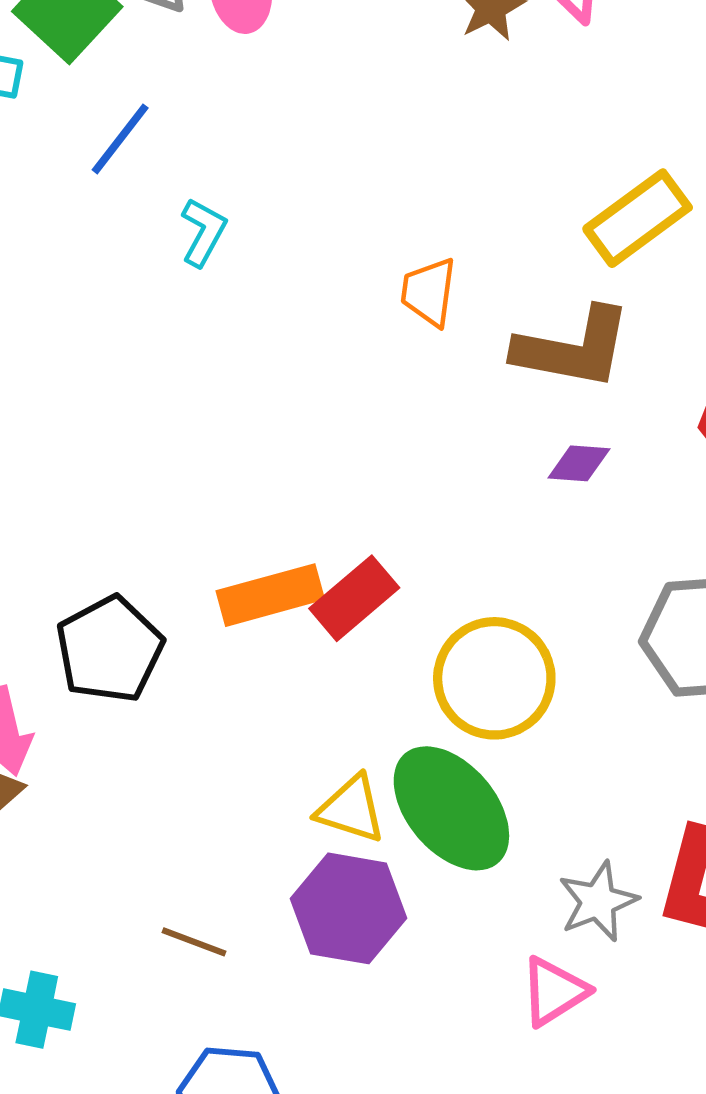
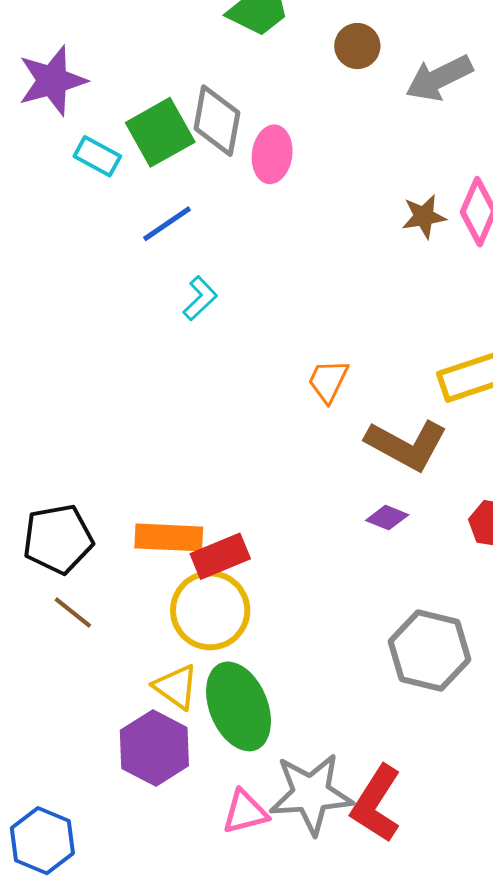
yellow circle: (494, 678) -> (210, 610), moved
gray star: (598, 901) -> (311, 794), size x1.6
brown line: (194, 942) -> (73, 613), moved
pink triangle: (554, 991) -> (245, 812), moved

